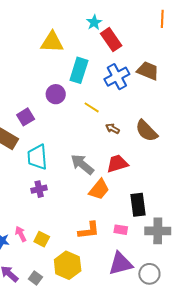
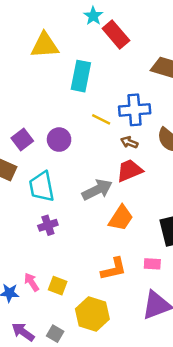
blue cross: (117, 77) -> (135, 110), moved, turned 30
purple circle: (56, 94) -> (59, 140), moved
gray arrow: (82, 164) -> (97, 190), turned 120
red trapezoid: (117, 164) -> (130, 171), moved

